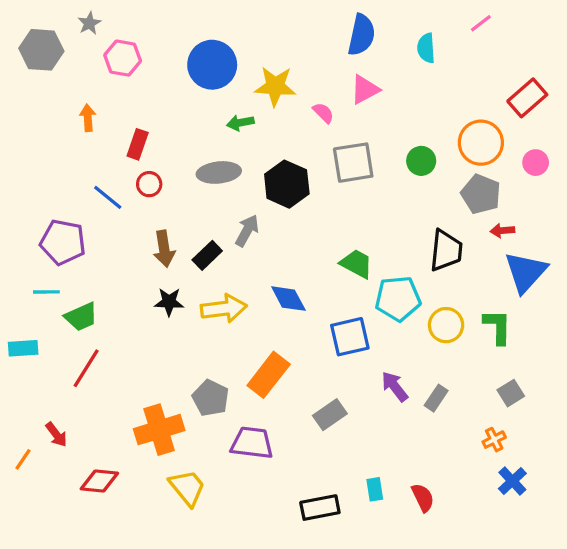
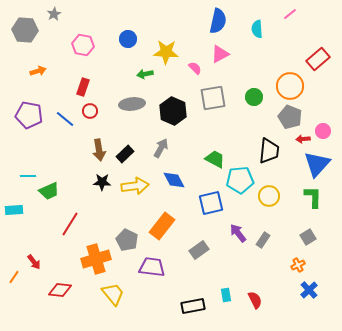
pink hexagon: (123, 58) -> (83, 45), moved
blue circle: (212, 65) -> (128, 39), size x0.6
orange arrow: (88, 118) -> (38, 71), moved, turned 77
pink circle: (536, 163) -> (323, 131), moved
gray arrow: (247, 231) -> (161, 148), moved
purple pentagon: (63, 242) -> (29, 115), moved
green L-shape: (497, 327) -> (313, 197), moved
red line: (86, 368) -> (70, 224), moved

